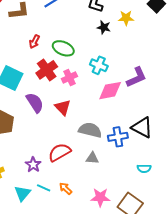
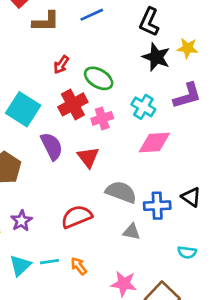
black star: (104, 27) -> (156, 57), size x1.5
purple L-shape: (136, 77) -> (187, 96), moved
black triangle: (142, 127) -> (191, 197), size x0.7
gray triangle: (92, 158) -> (132, 232), moved
purple star: (33, 165) -> (21, 221), moved
cyan line: (44, 188) -> (49, 262), turned -40

